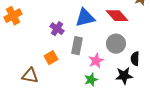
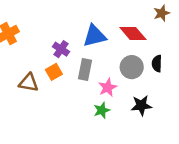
orange square: (51, 58) -> (54, 72), moved
black semicircle: (135, 59) -> (157, 64), moved
brown triangle: (30, 76) -> (29, 83), moved

